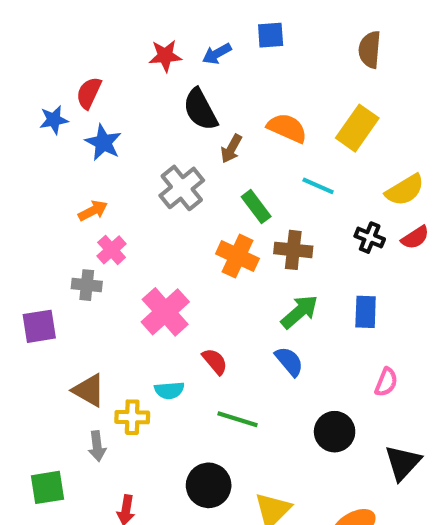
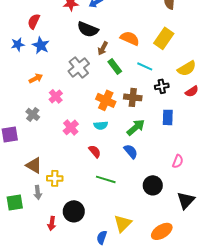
black semicircle: (200, 109) -> (88, 29), turned -40
blue star: (54, 120) -> (18, 44), moved
green rectangle: (256, 207) -> (115, 66), moved
black cross: (370, 238) -> (162, 86), moved, turned -32
pink cross: (112, 250) -> (56, 96), moved
gray cross: (87, 285) -> (33, 114), turned 32
pink cross: (165, 312) -> (71, 127), size x0.7
blue rectangle: (366, 312) -> (168, 117), moved
cyan semicircle: (169, 390) -> (101, 125), moved
black circle: (209, 485) -> (74, 211), moved
green square: (48, 487) -> (15, 202), moved

